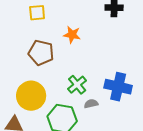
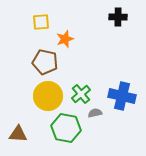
orange star: (72, 35) -> (65, 39), moved, turned -30
yellow circle: (31, 96) -> (48, 96), moved

